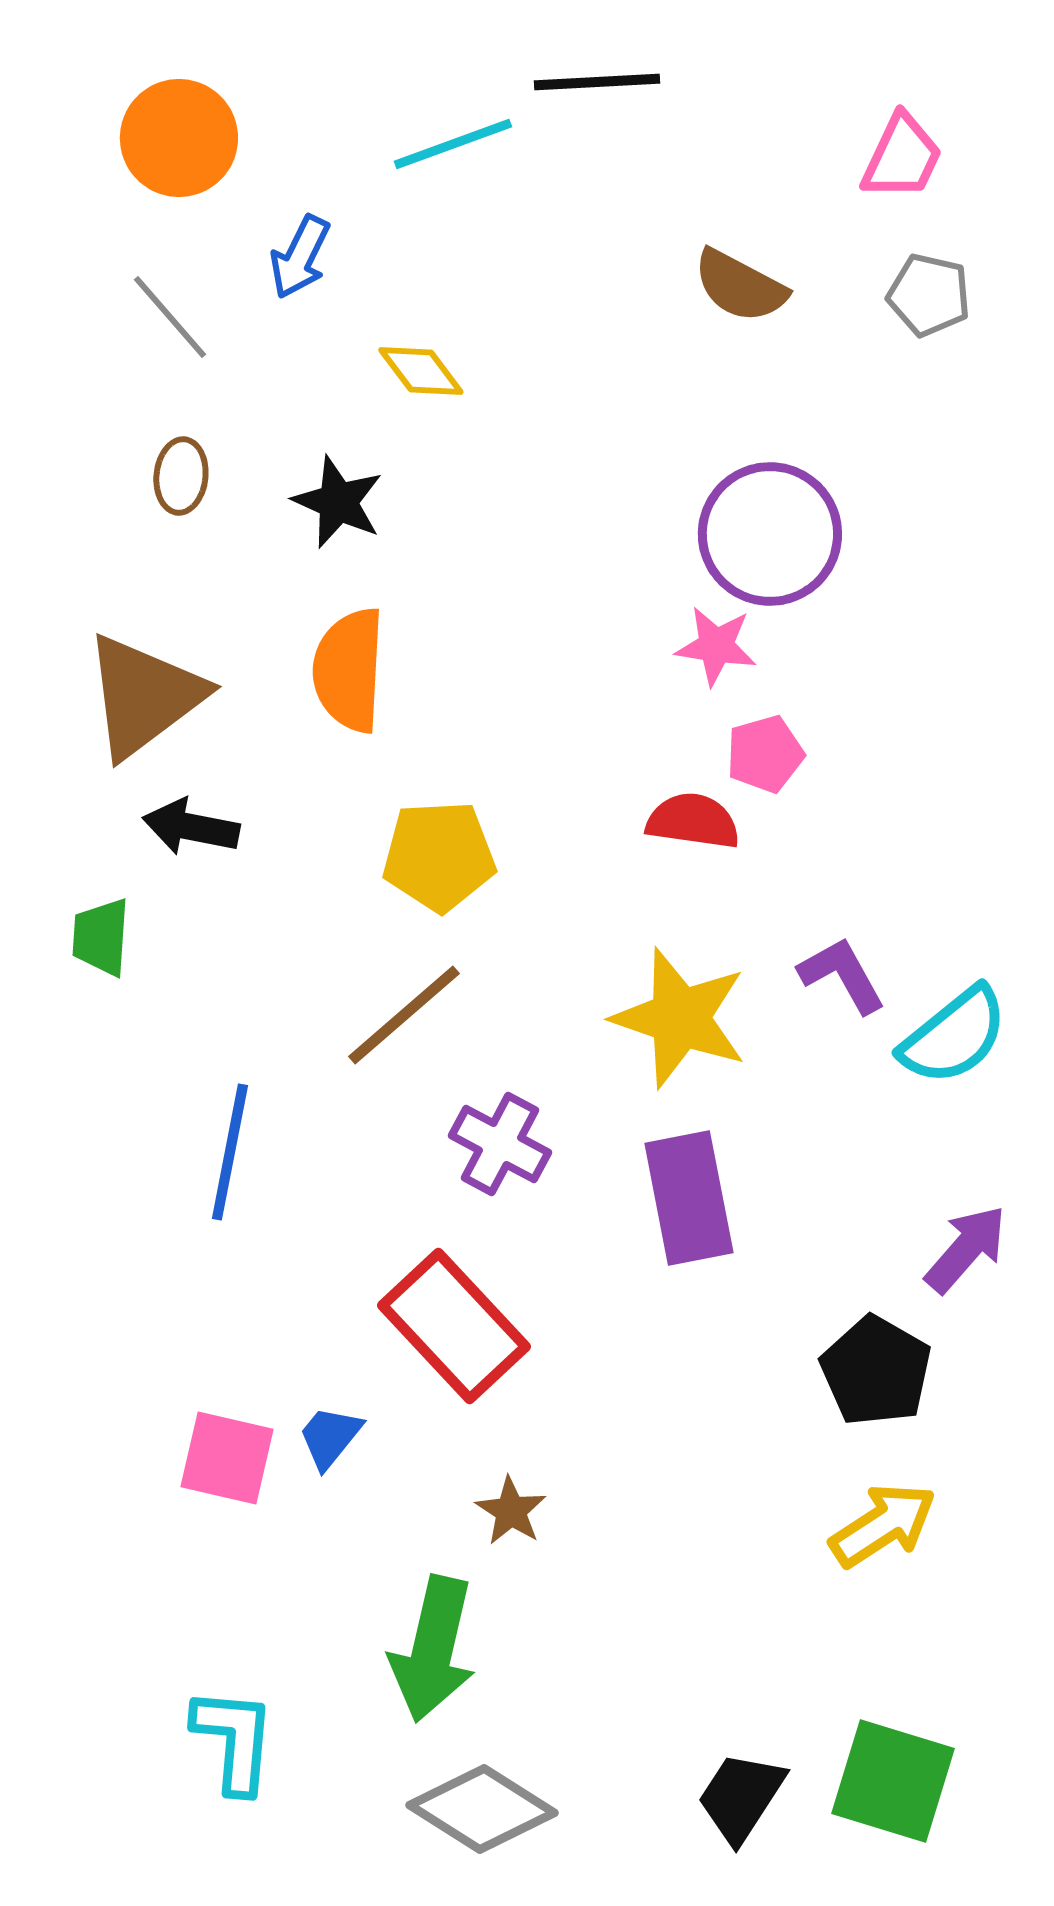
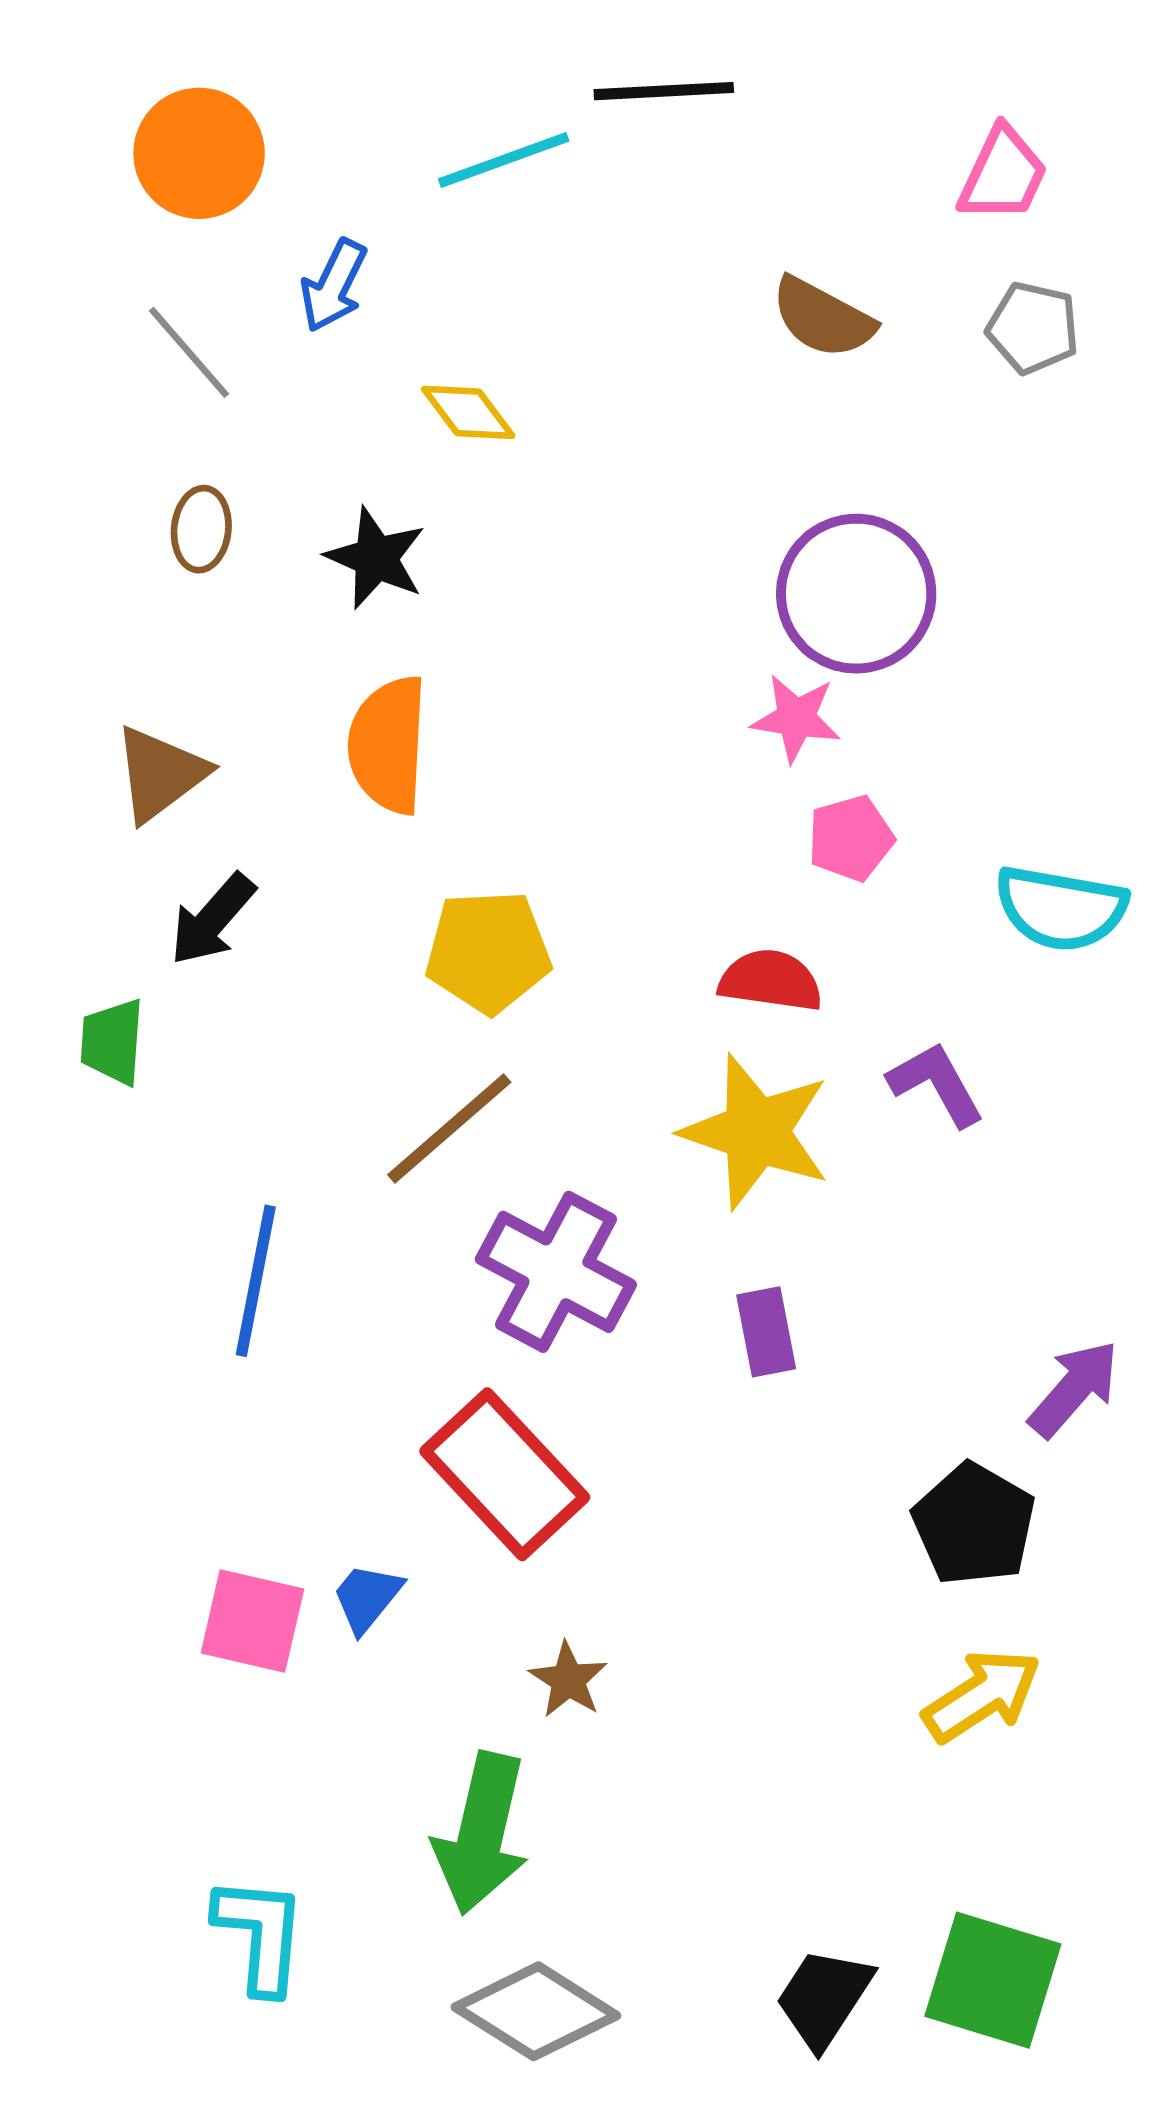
brown triangle: (144, 696) -> (160, 774), size x0.7
red semicircle: (693, 821) -> (771, 981), moved
black arrow: (191, 827) -> (212, 919), turned -60
cyan semicircle: (954, 1036) -> (1061, 908), moved, turned 49
purple cross: (500, 1144) -> (556, 1272), size x1.4
purple rectangle: (689, 1198) -> (766, 1332), size x0.6

